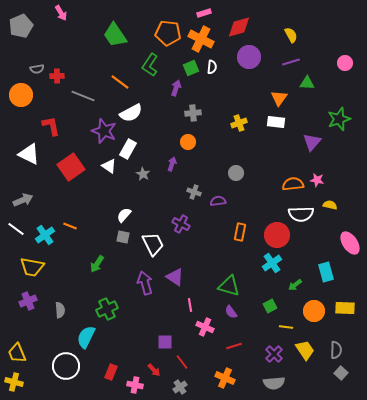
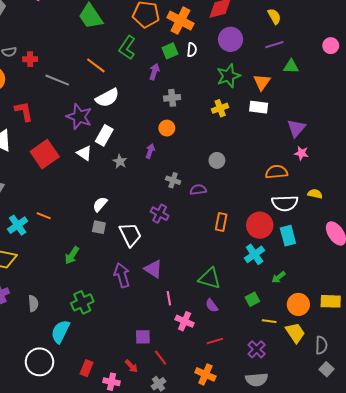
green star: (339, 119) -> (228, 76), moved
pink star: (317, 180) -> (301, 153), moved
cyan rectangle: (326, 272) -> (288, 236), moved
yellow trapezoid: (305, 350) -> (295, 333), moved

